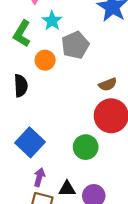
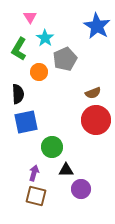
blue square: (30, 142) -> (26, 122), moved, turned 35
green circle: (86, 147) -> (52, 147), moved
black triangle: (67, 189) -> (66, 170), moved

